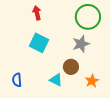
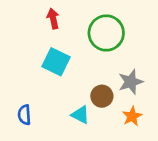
green circle: (88, 17) -> (106, 33), moved
gray star: (81, 44) -> (131, 82), moved

